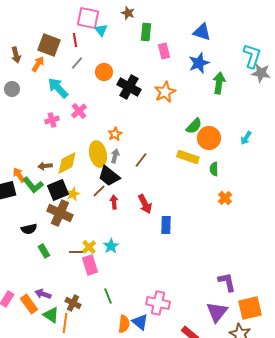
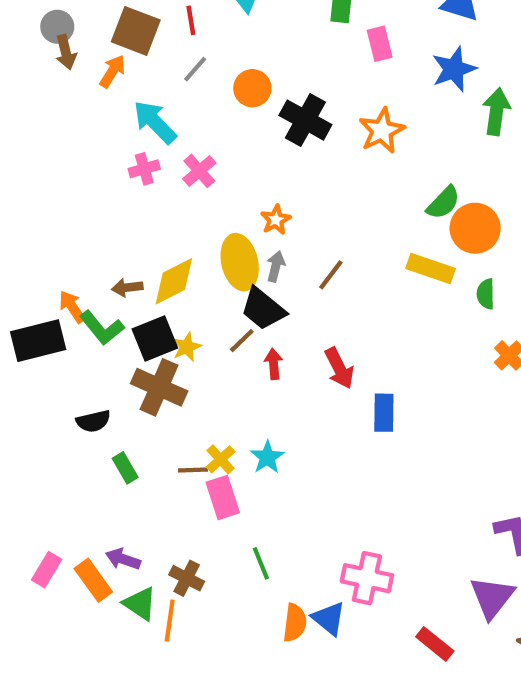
gray circle: (12, 89) -> (57, 27), moved
pink cross: (52, 120) -> (144, 169), moved

